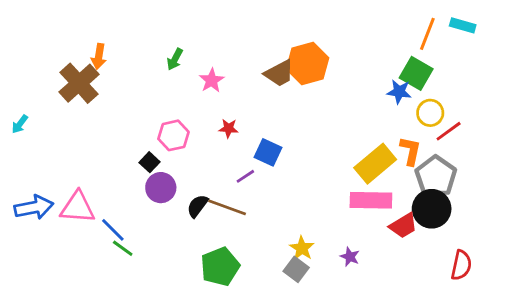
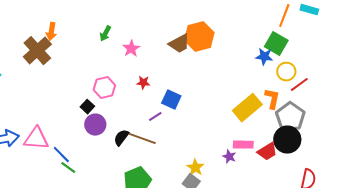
pink rectangle: (371, 200) -> (243, 145), moved, size x0.7
purple star: (350, 257) -> (229, 157), moved

